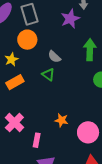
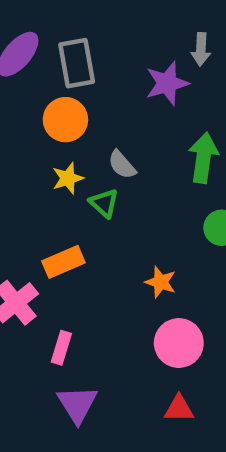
yellow star: (11, 59) -> (68, 178), moved
orange rectangle: (15, 82) -> (63, 262), moved
orange star: (62, 120) -> (161, 282), moved

